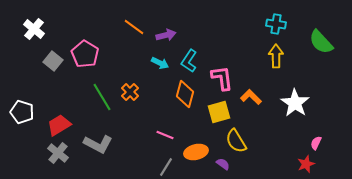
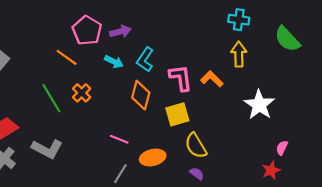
orange line: (134, 27) -> (67, 57), moved
pink pentagon: (85, 54) -> (87, 30), moved
orange L-shape: (251, 97) -> (212, 79), moved
purple semicircle: (223, 164) -> (197, 174), moved

